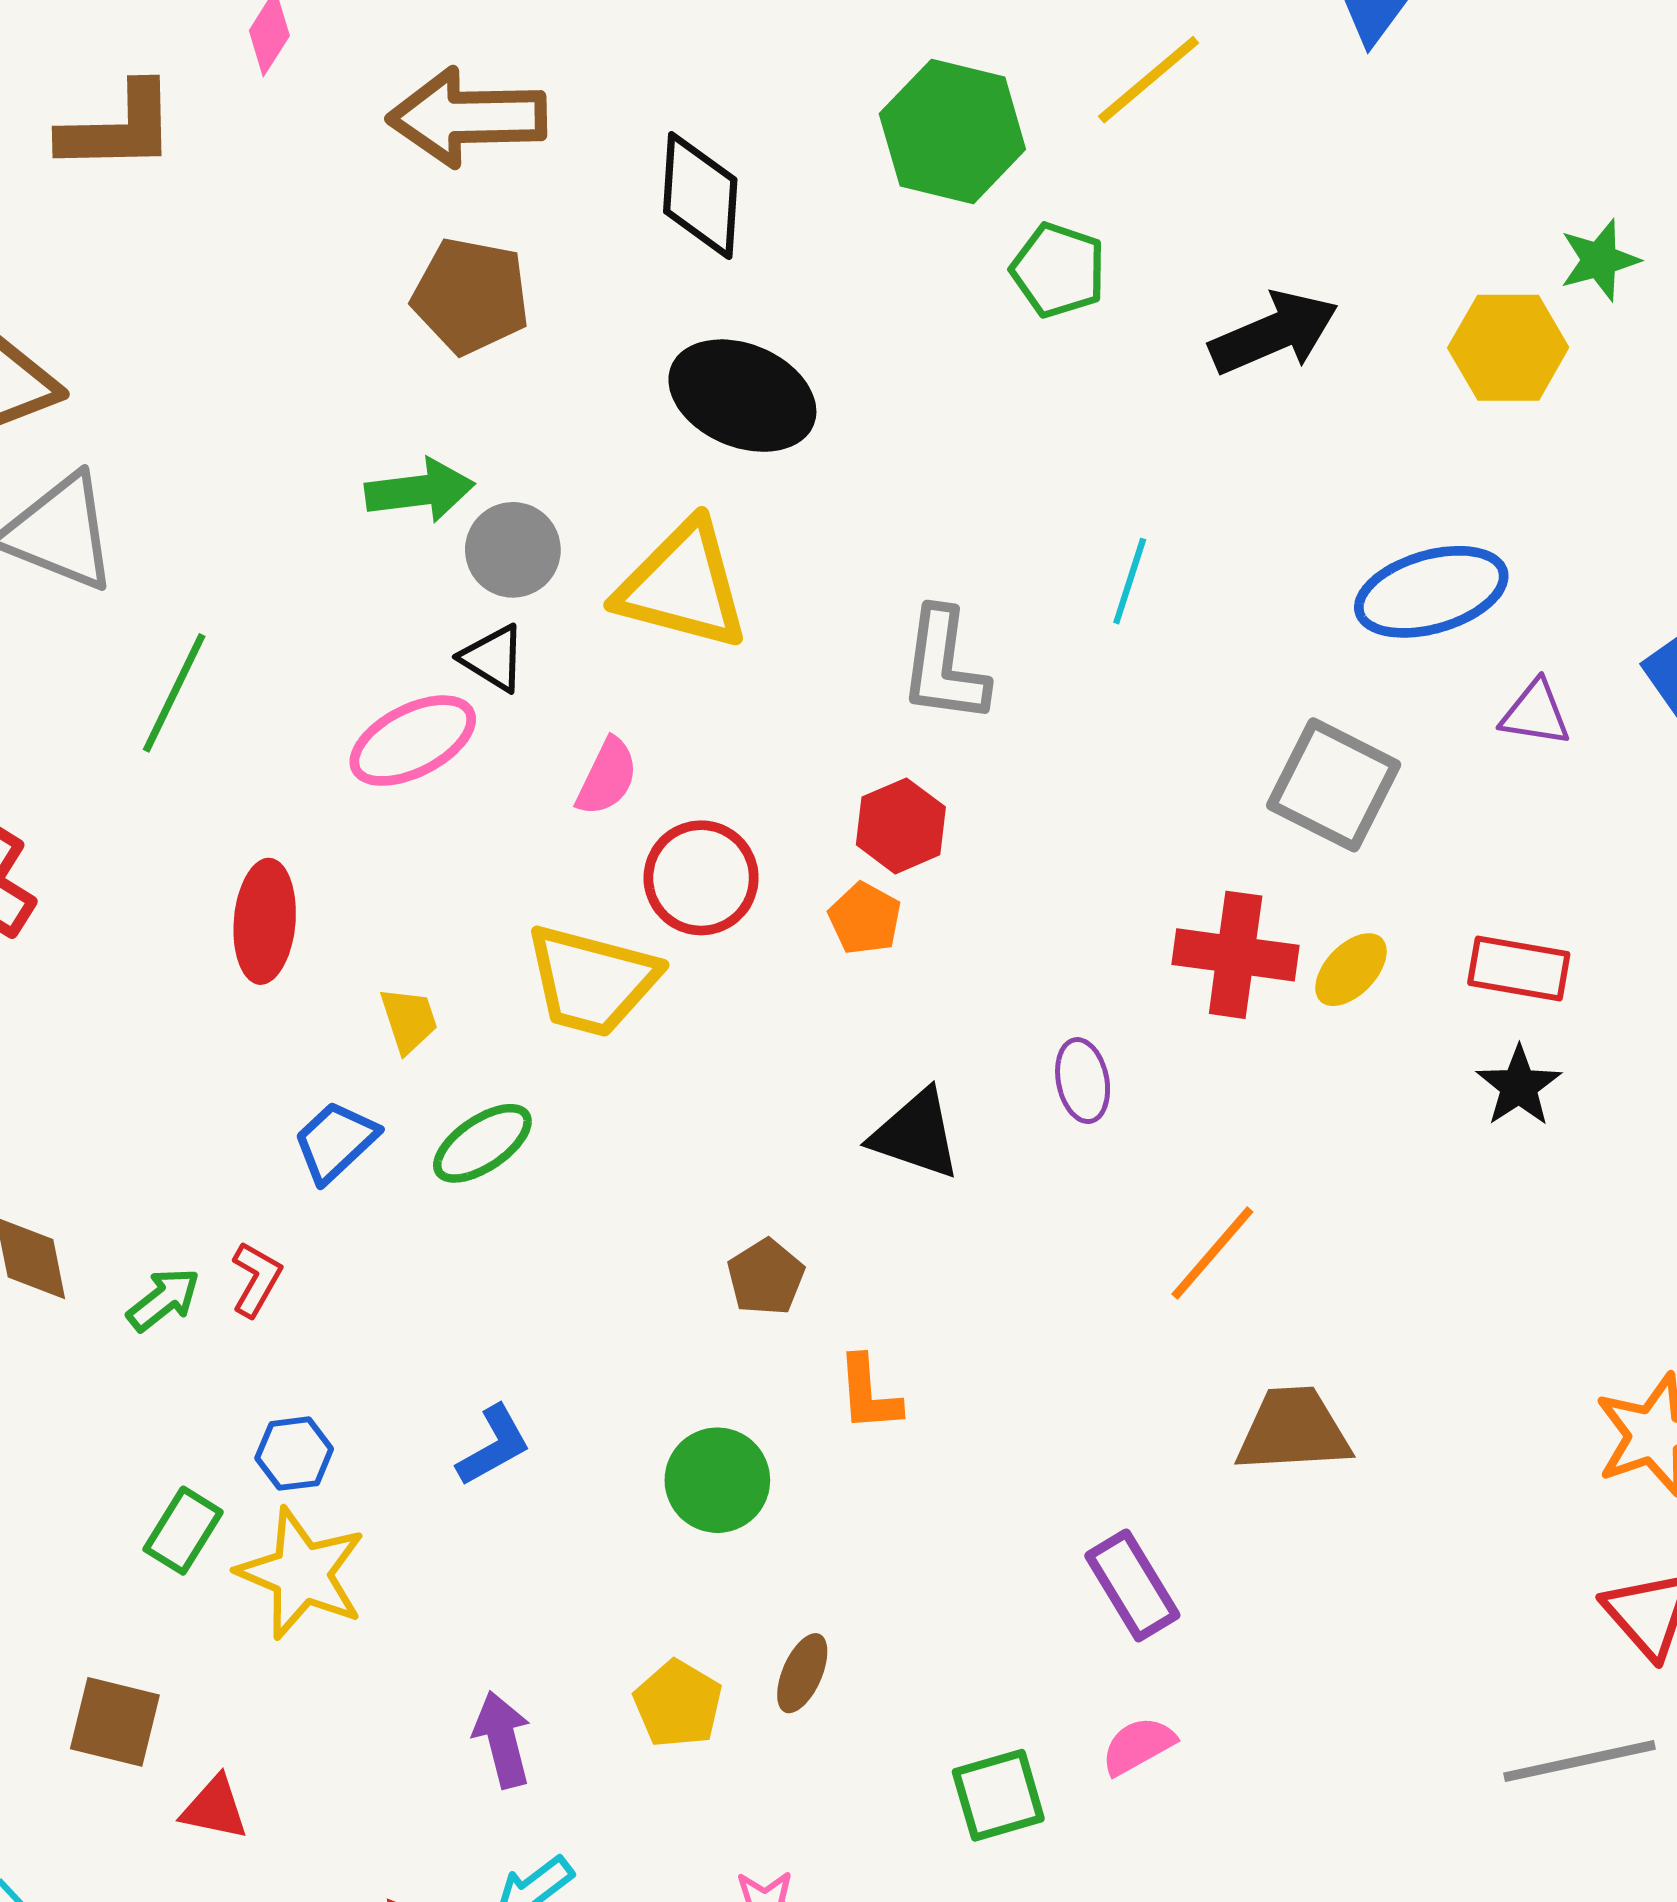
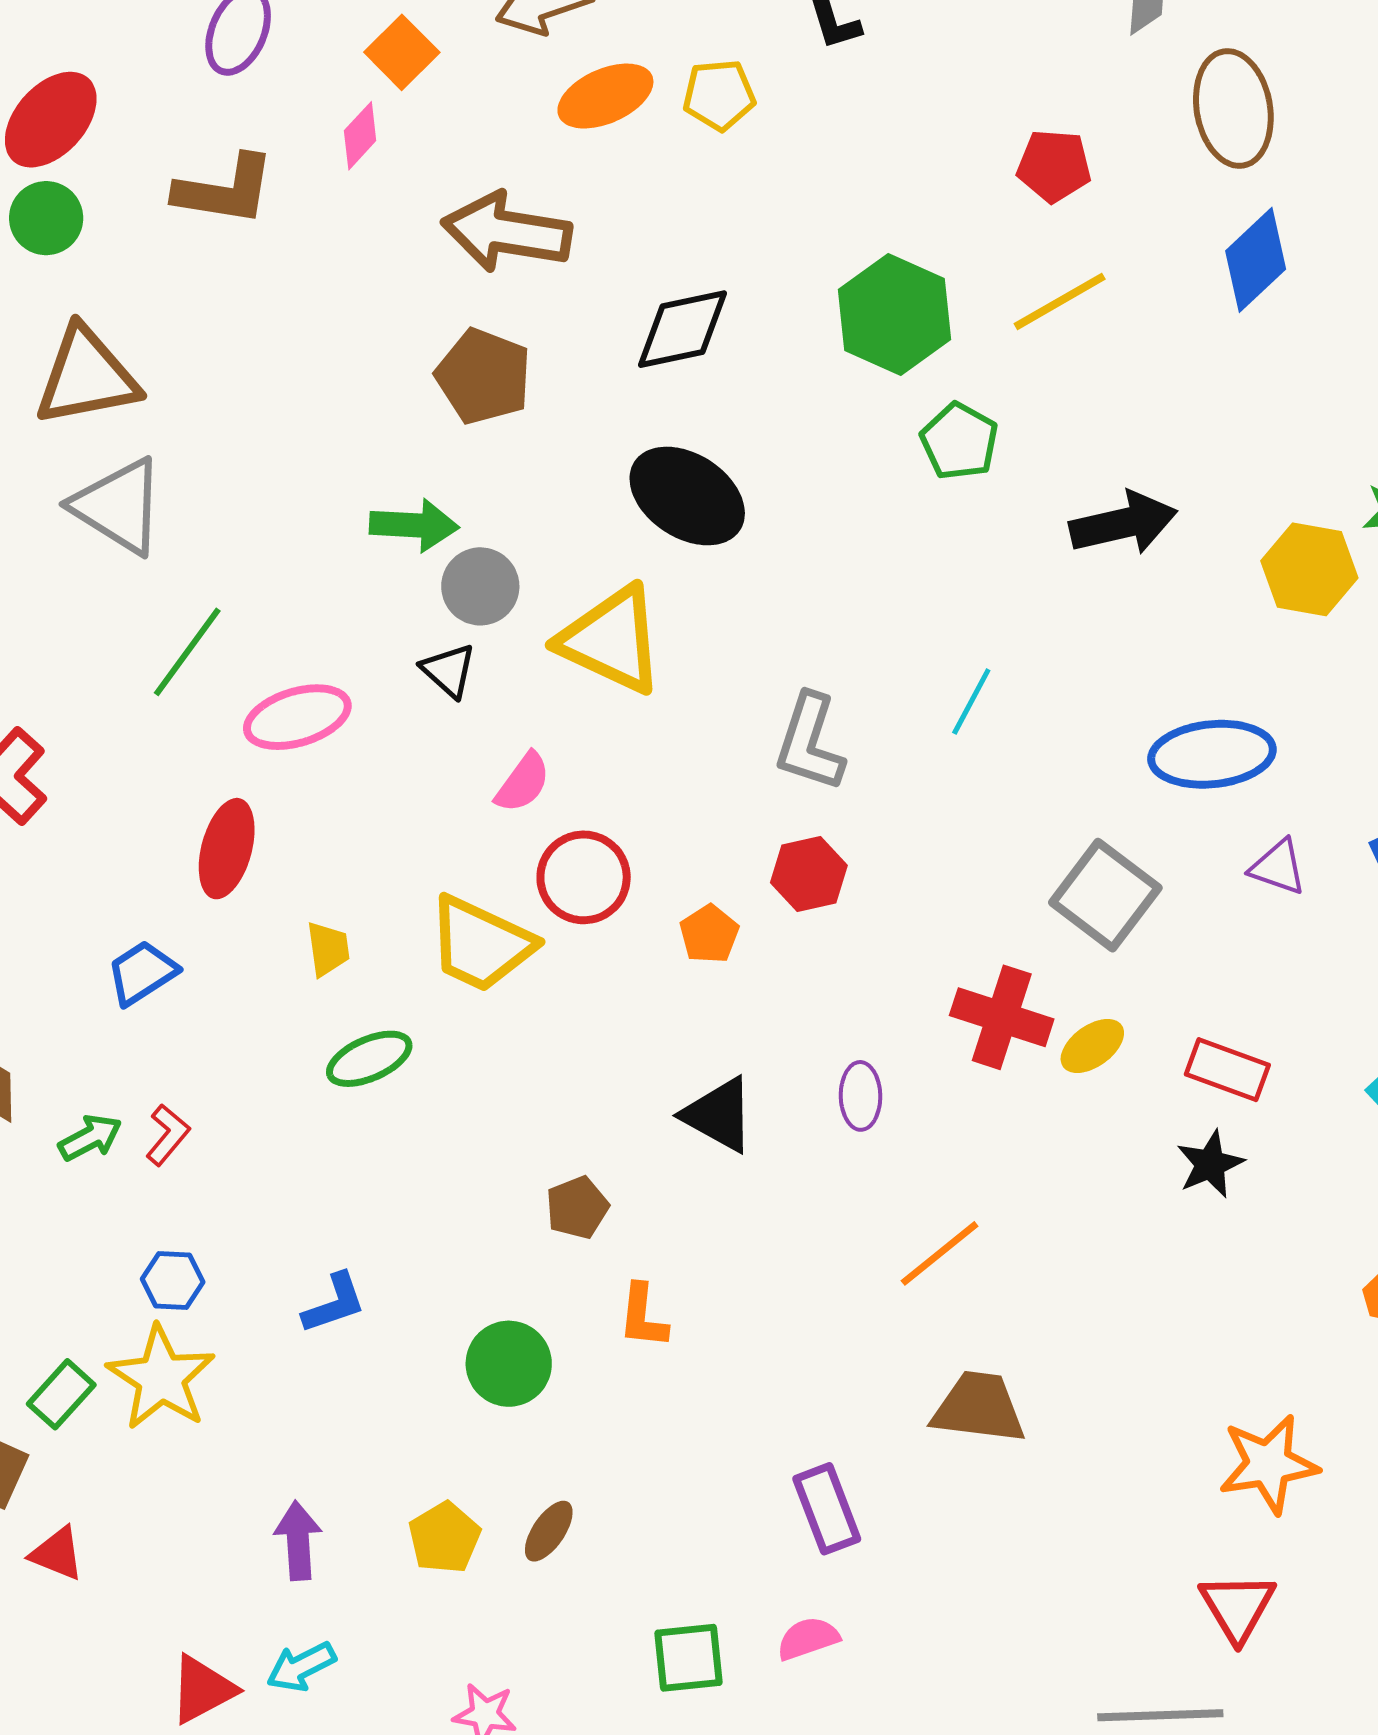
black diamond: (700, 196) -> (683, 329), turned 64
pink ellipse: (413, 741) -> (297, 717), moved
red hexagon: (901, 826) -> (809, 874), moved
blue trapezoid: (335, 1142) -> (142, 973), moved
green rectangle: (183, 1531) -> (61, 1394), moved

